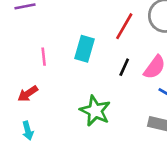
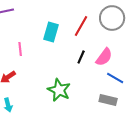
cyan rectangle: (85, 49) -> (51, 32), moved

